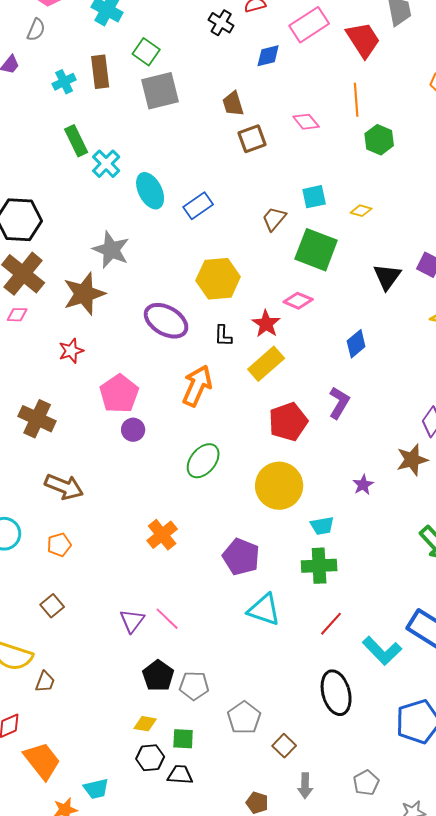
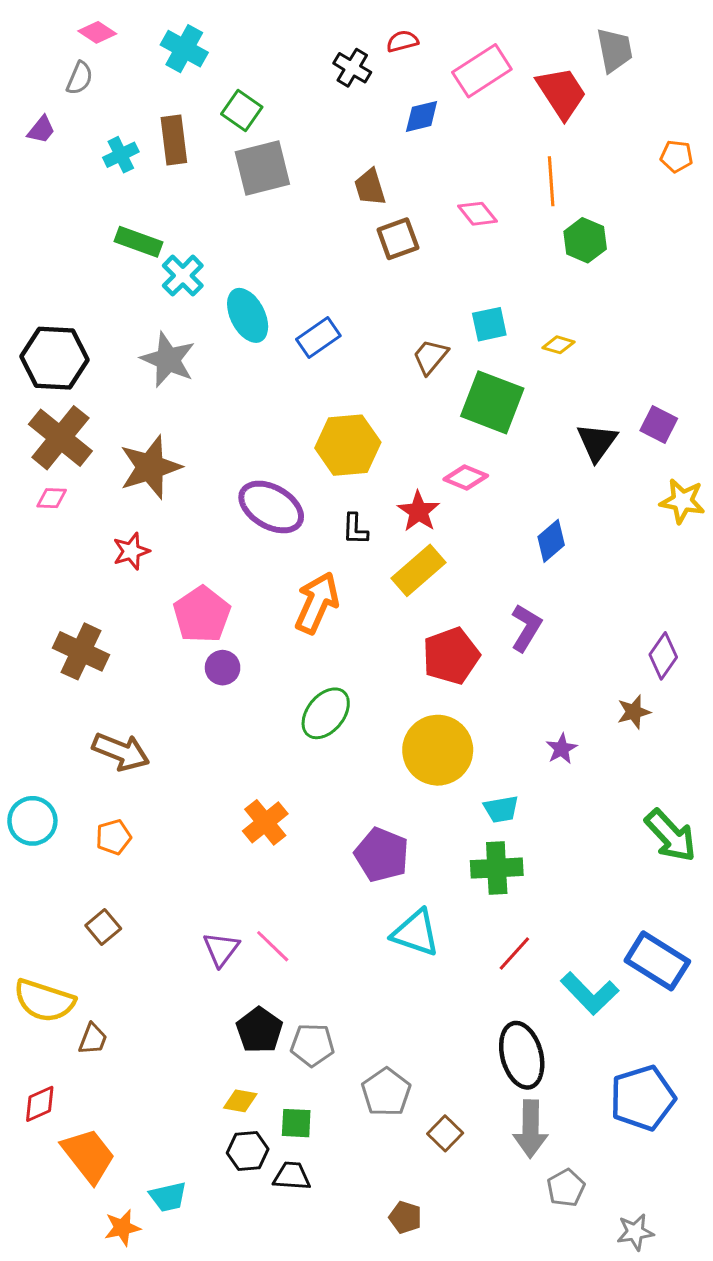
green rectangle: (76, 141) -> (139, 242), turned -44
gray star: (111, 250) -> (168, 360), moved
brown star: (412, 460) -> (634, 712), size x0.7
gray arrow: (305, 786) -> (531, 1129), moved, size x1.5

